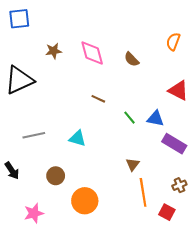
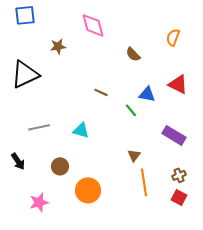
pink diamond: (92, 53) -> (93, 25), moved
blue triangle: (156, 119) -> (147, 94), moved
red square: (167, 212) -> (179, 197), moved

